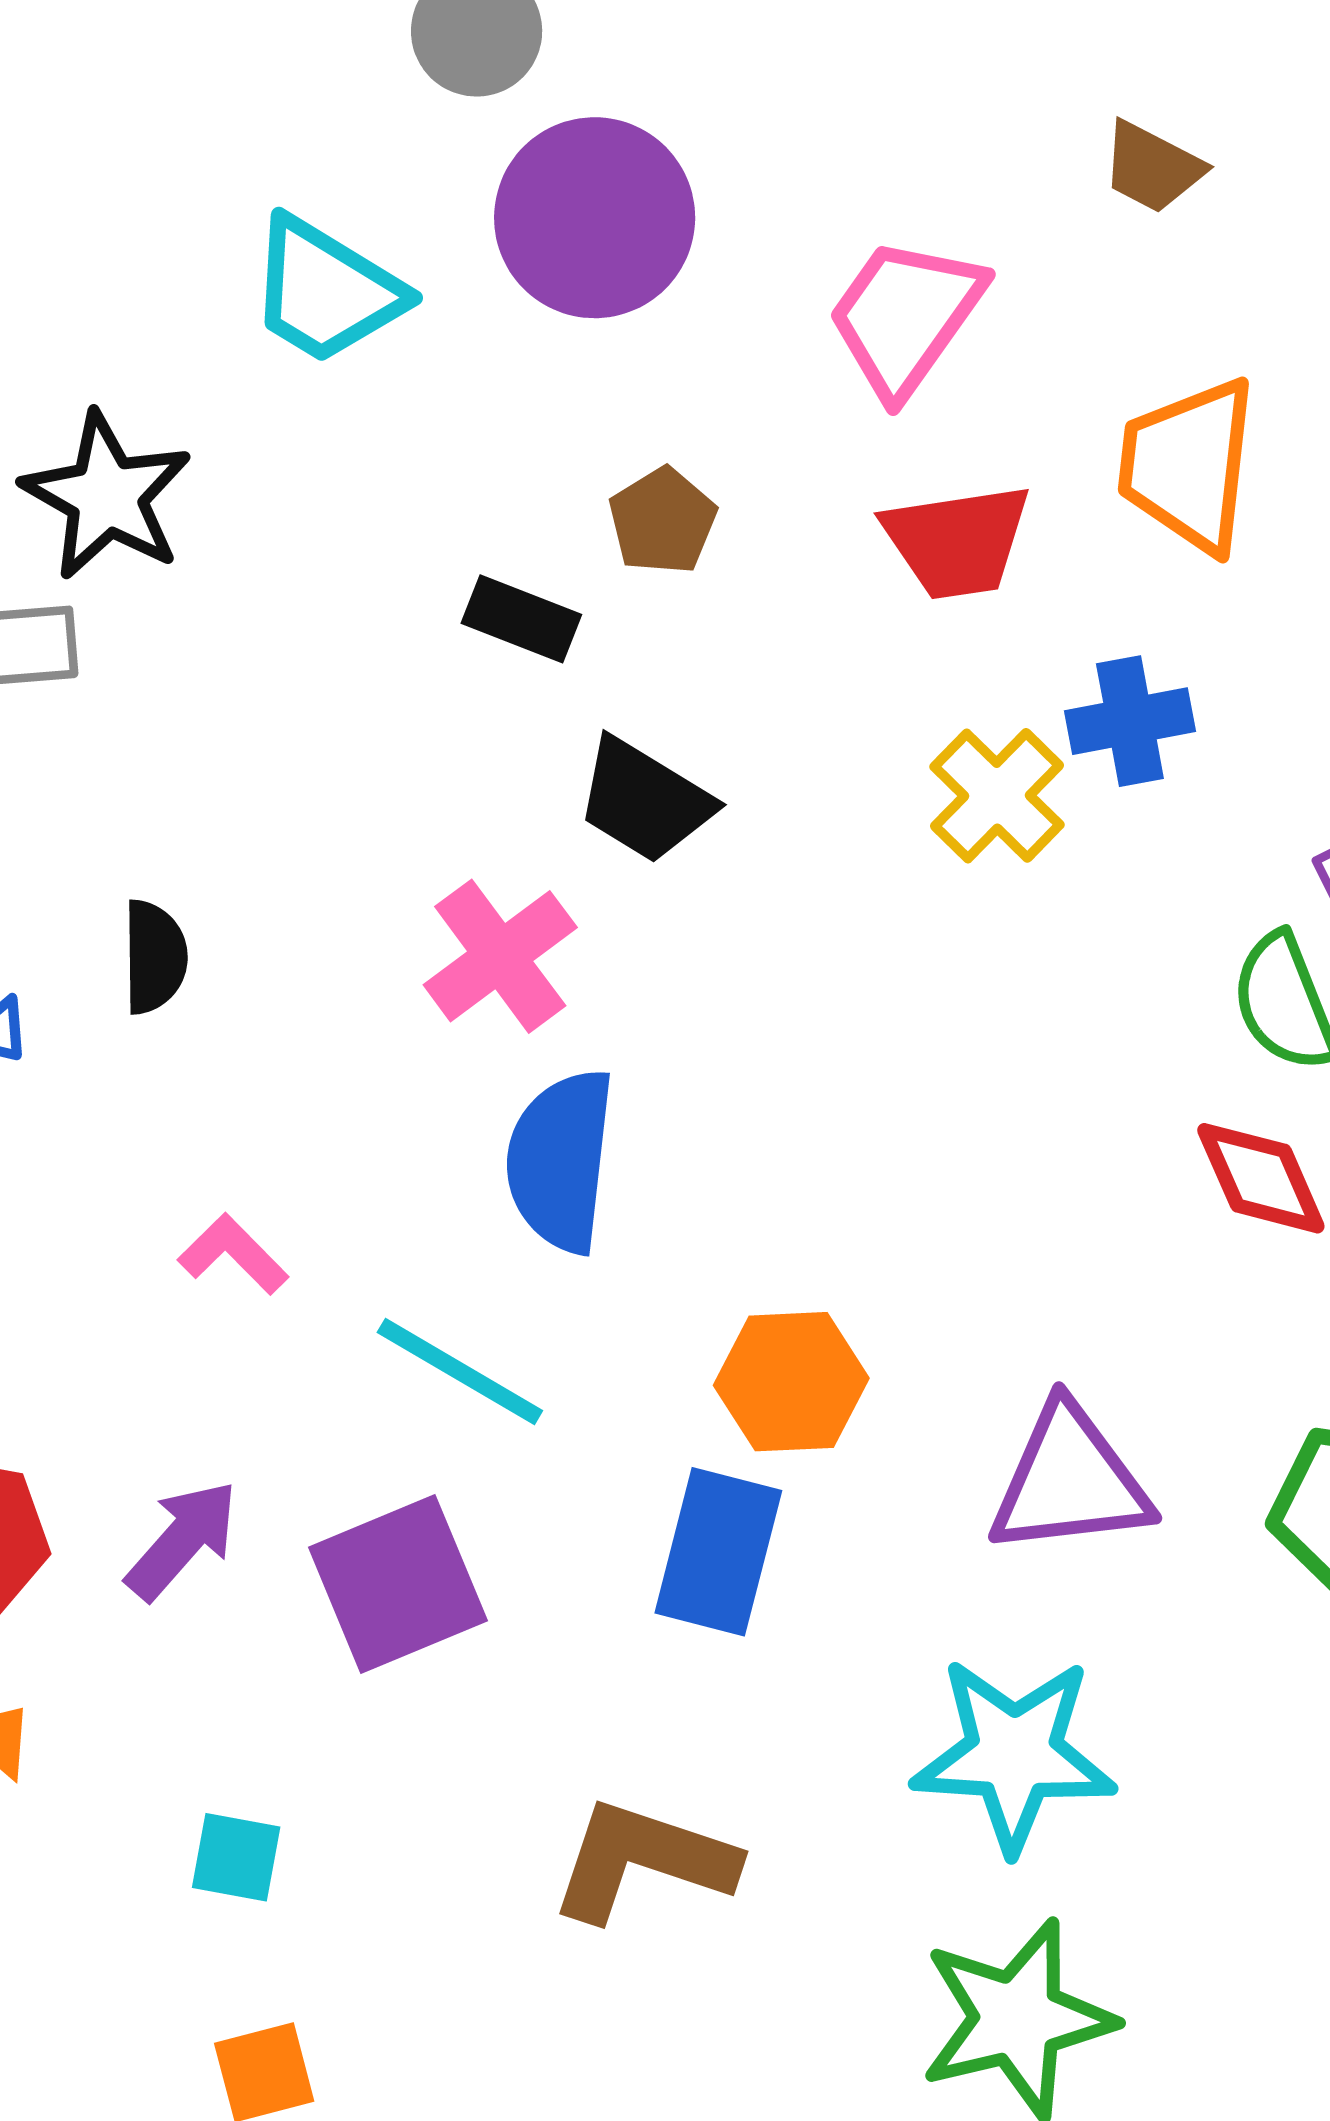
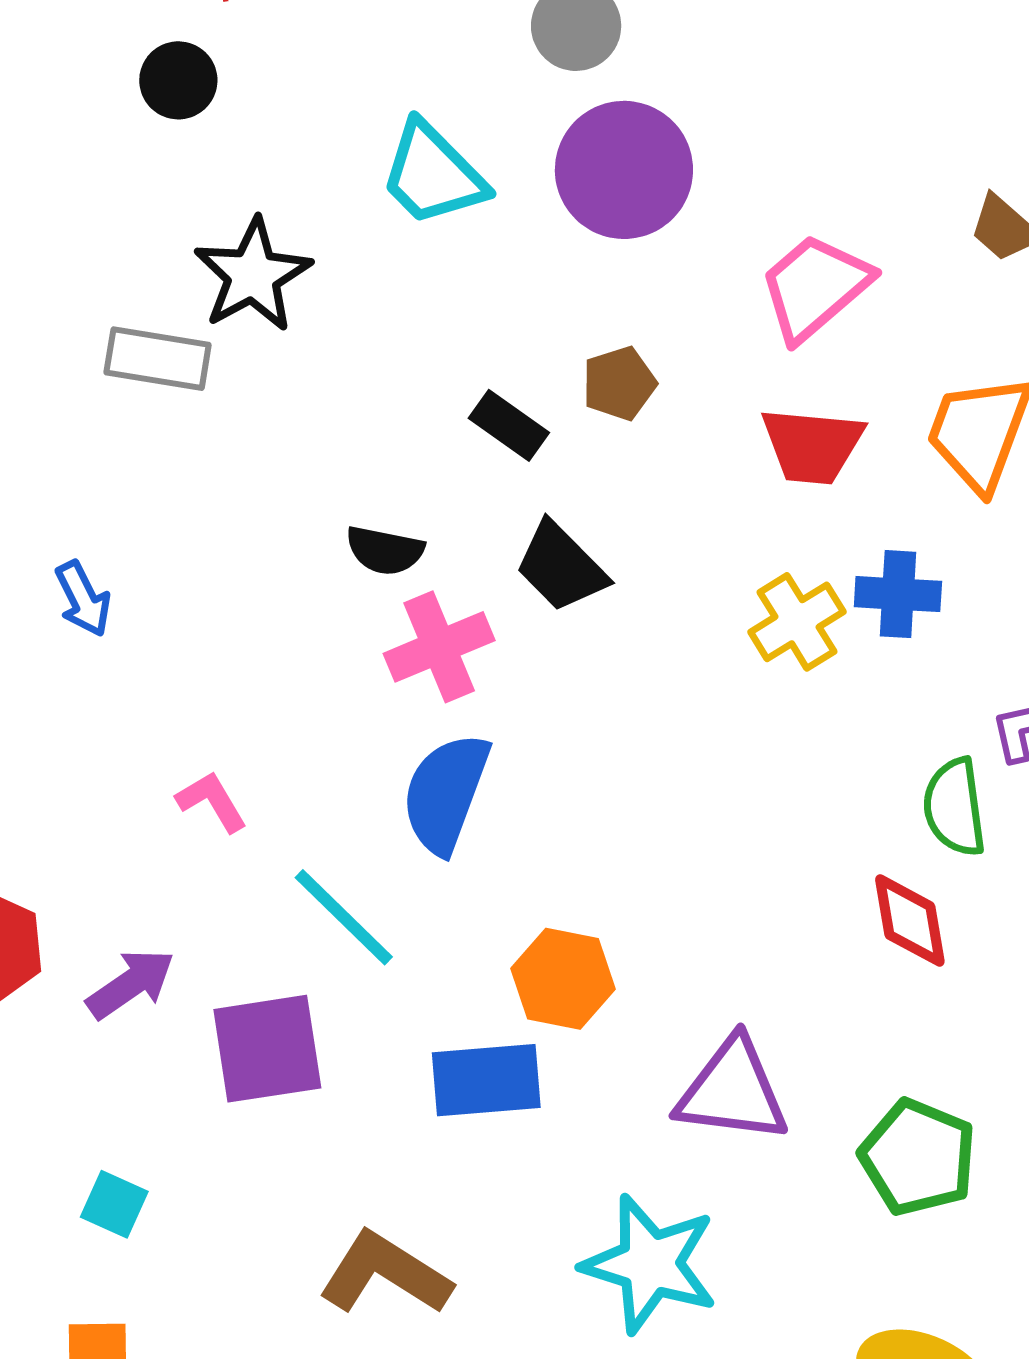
black semicircle: (154, 957) -> (385, 550), moved, turned 88
blue rectangle: (718, 1552) -> (486, 1080), turned 57

